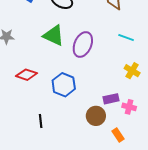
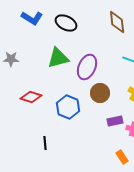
green triangle: (54, 35) -> (58, 58), turned -40
brown circle: (96, 116) -> (100, 93), moved

